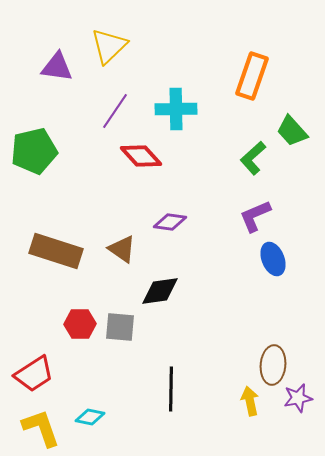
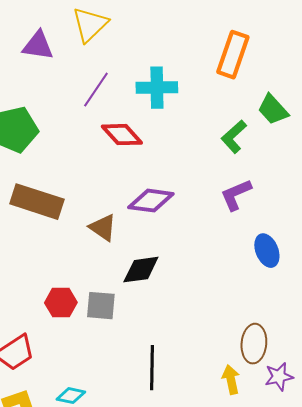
purple diamond: (170, 222) -> (151, 201), size x1.4
brown rectangle: (56, 251) -> (37, 202), moved
blue ellipse: (273, 259) -> (267, 251), moved

